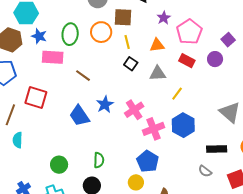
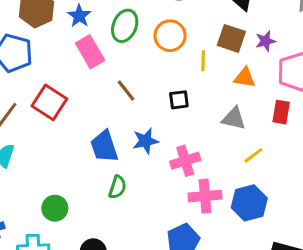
brown square: (123, 17) -> (231, 38), moved
pink rectangle: (53, 57) -> (90, 52), turned 40
red rectangle: (187, 61) -> (281, 112), turned 56
black square: (131, 64) -> (179, 100), moved, turned 32
green semicircle: (99, 160) -> (117, 187), moved

